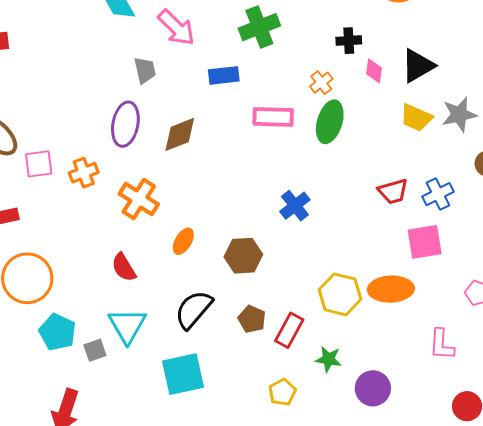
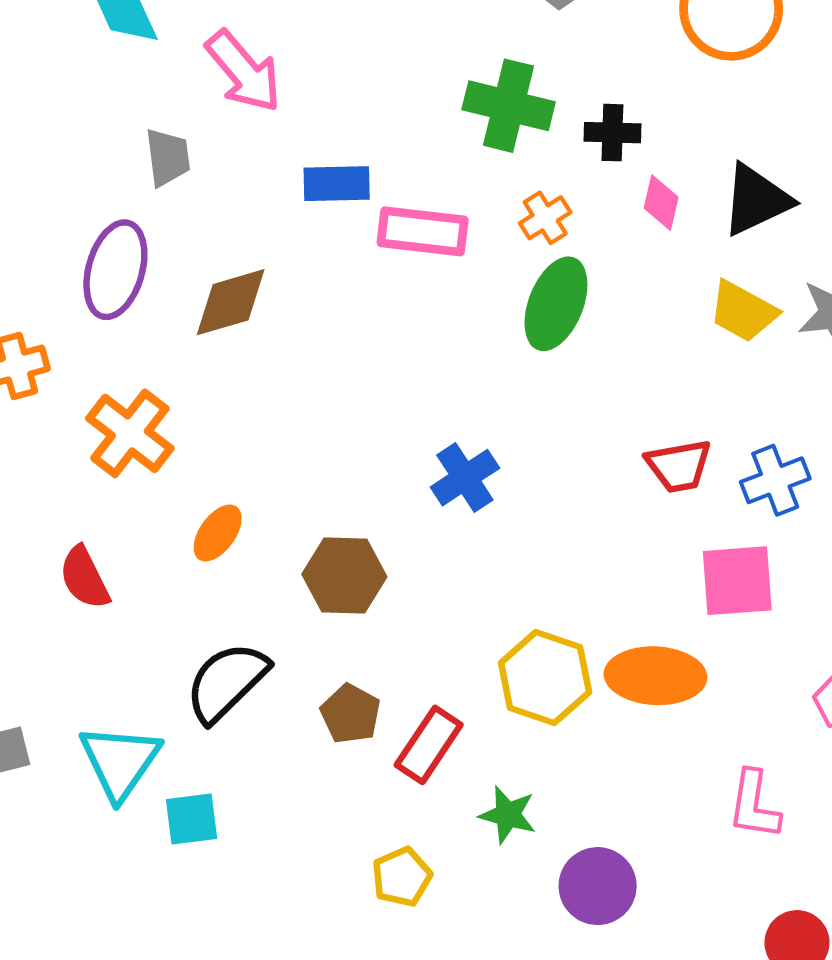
green cross: (259, 27) -> (509, 106), moved, turned 30
pink rectangle: (273, 117) -> (423, 231), moved
cyan triangle: (127, 326) -> (120, 762), moved
cyan square: (183, 374) -> (191, 819), size x0.6

